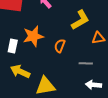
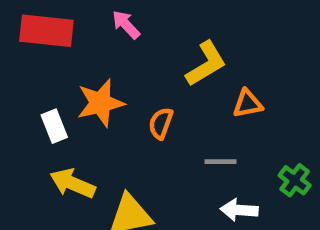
white rectangle: (13, 46) -> (54, 126), turned -32

